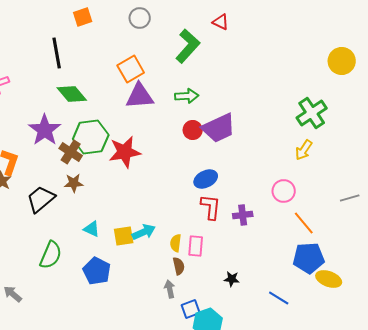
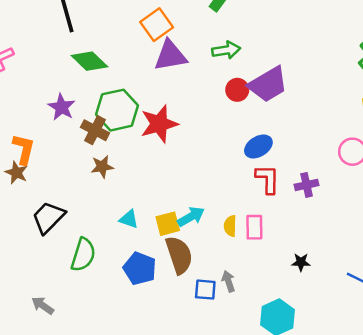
purple star: (45, 130) -> (62, 107), size x0.7
black trapezoid: (41, 199) -> (48, 217), moved
brown semicircle: (179, 266) -> (179, 255), moved, size x1.8
blue square: (191, 309) -> (205, 290), moved, turned 30

